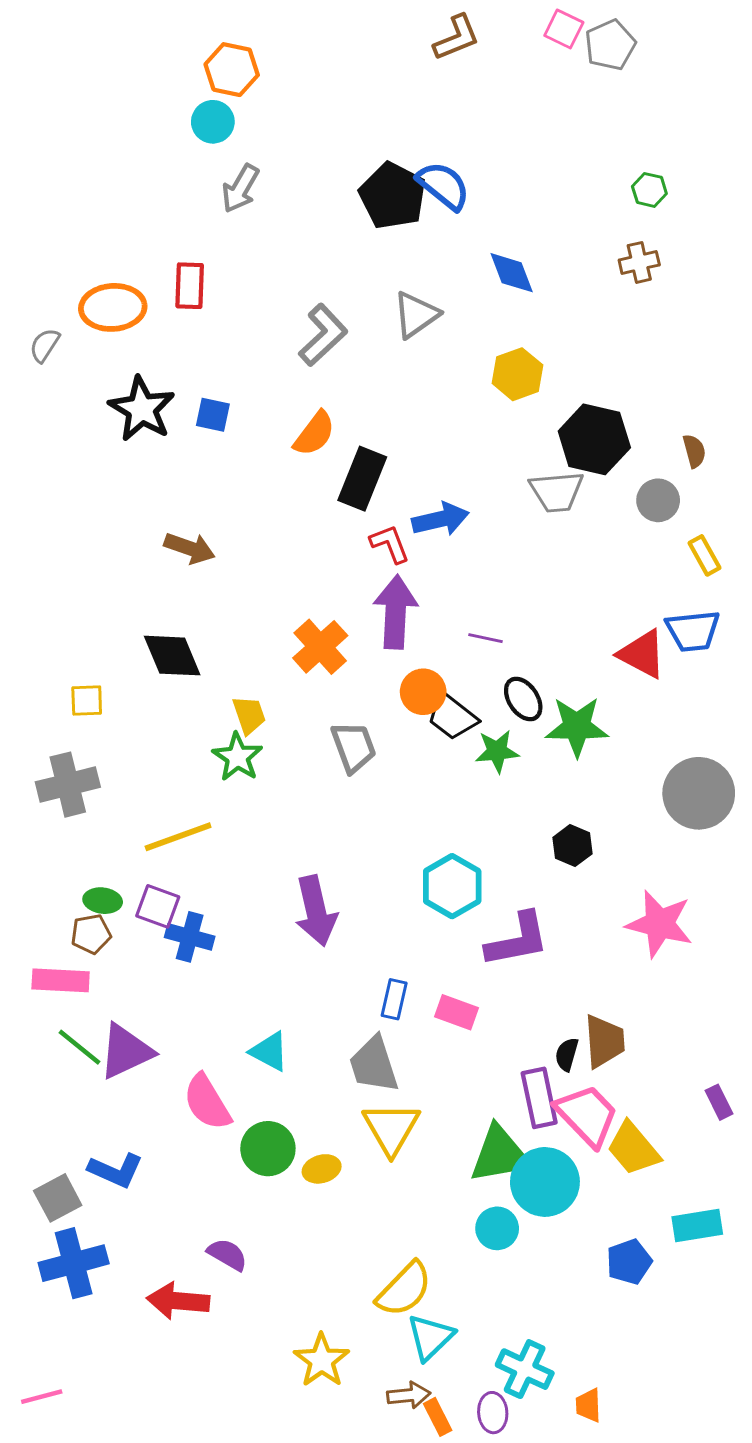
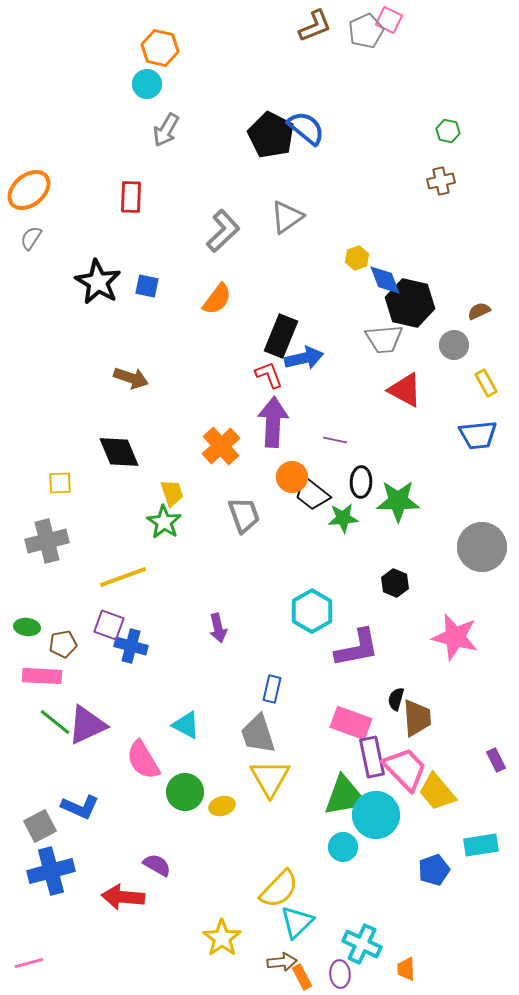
gray pentagon: (610, 45) -> (366, 31), moved
blue diamond: (512, 273) -> (385, 280), moved
orange ellipse: (113, 307) -> (29, 190), moved, turned -36
yellow hexagon: (517, 374) -> (357, 258), size x0.7
brown semicircle: (694, 451) -> (479, 311), turned -100
black rectangle: (362, 479) -> (281, 336), moved
red triangle: (642, 654) -> (405, 390), moved
black ellipse: (523, 699) -> (361, 482), turned 36
green ellipse: (103, 901) -> (27, 627), moved
purple arrow: (316, 911) -> (218, 628), size x0.6
pink rectangle: (456, 1012) -> (351, 723), moved, size x1.4
black semicircle: (567, 1054) -> (396, 699), moved

